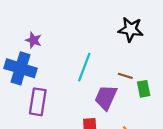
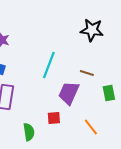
green rectangle: (144, 89) -> (109, 93), moved

